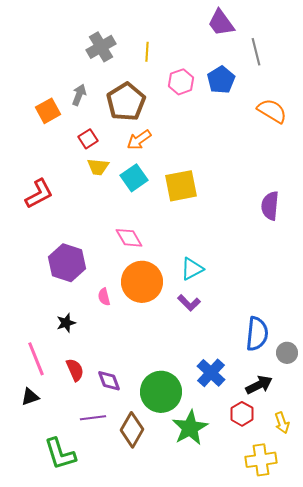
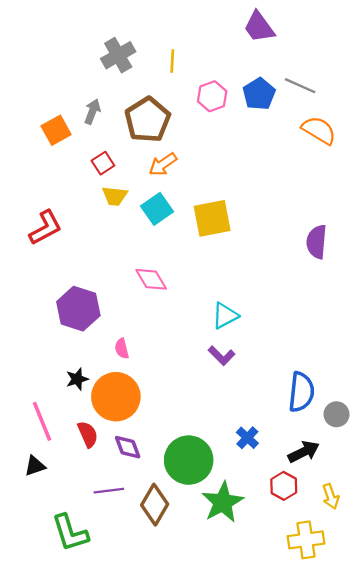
gray line: (256, 52) -> (300, 86), moved, turned -52
orange circle: (142, 282) -> (116, 397), moved
blue cross: (211, 373) -> (247, 438), size x0.7

